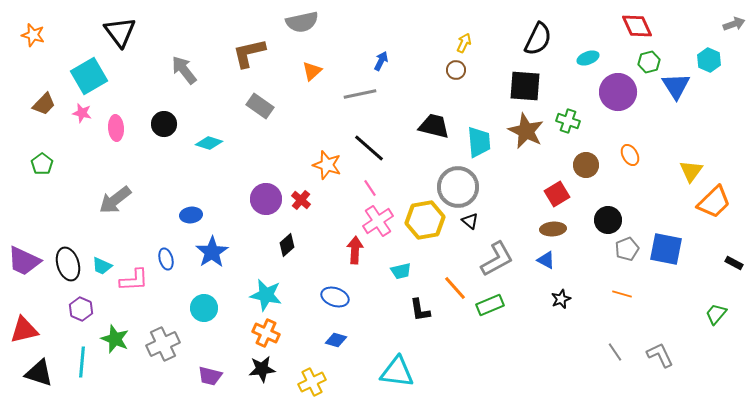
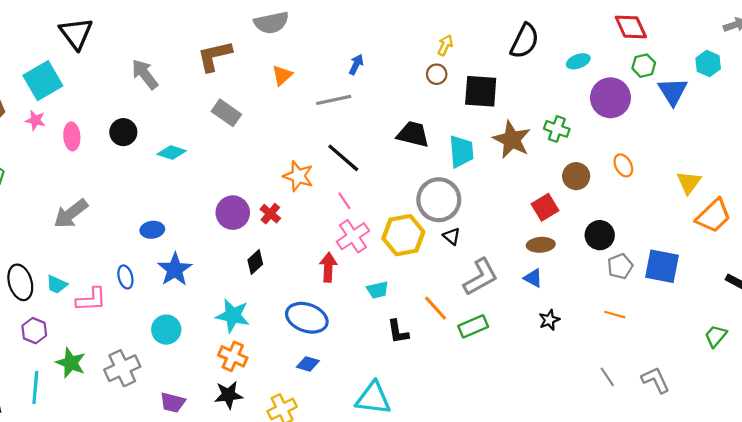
black square: (525, 86) -> (481, 91), moved
blue ellipse: (335, 297) -> (307, 318), size x1.4

